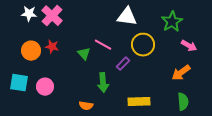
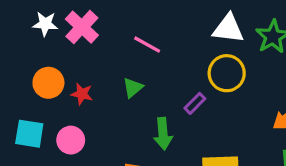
white triangle: (127, 17) -> (228, 29), moved
pink line: (103, 45) -> (147, 45), moved
red star: (52, 47) -> (82, 94), moved
green triangle: (84, 54) -> (133, 88), turned 32

